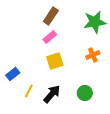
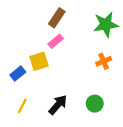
yellow square: (55, 61) -> (39, 61), moved
blue rectangle: (13, 74) -> (18, 74), moved
yellow line: (29, 91) -> (22, 106), moved

